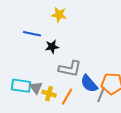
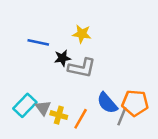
yellow star: (59, 15) -> (82, 34), moved
gray L-shape: (70, 69) -> (82, 68), moved
cyan rectangle: (21, 86) -> (25, 105), turned -54

